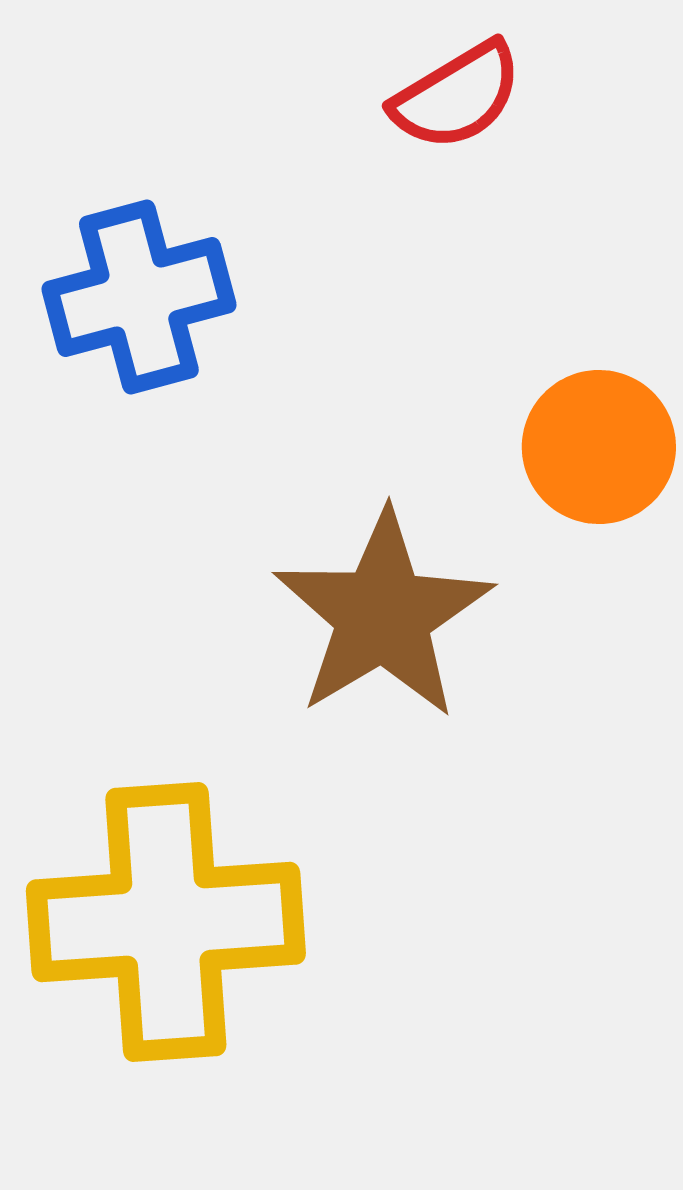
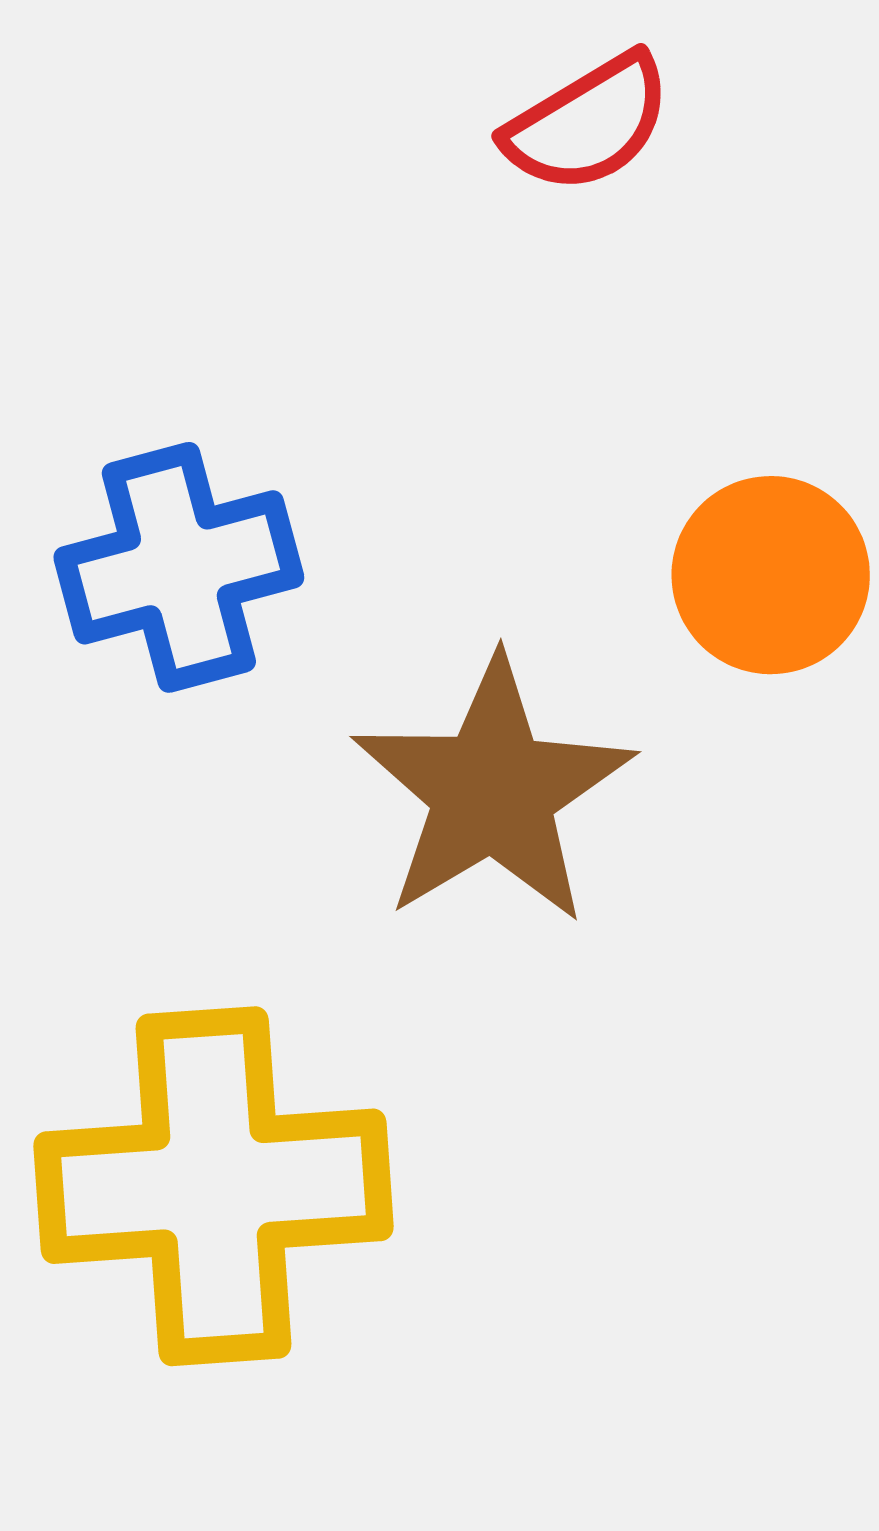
blue cross: (139, 297) -> (179, 567), moved

